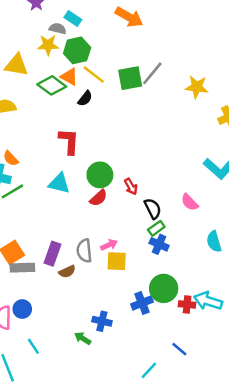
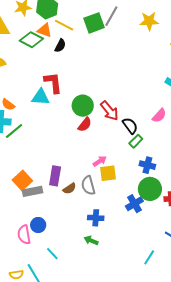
cyan triangle: (59, 183) -> (41, 97), moved
red arrow: (131, 187) -> (109, 111), size x1.5
pink semicircle: (190, 202) -> (159, 116), turned -84
blue cross: (159, 244) -> (147, 165), moved
gray semicircle: (84, 251) -> (88, 185), moved
blue cross: (102, 321) -> (96, 218), moved

